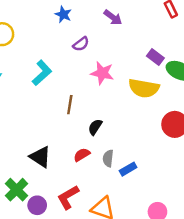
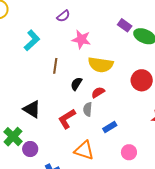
yellow semicircle: (144, 88) -> (101, 65), moved
red semicircle: (82, 155) -> (98, 92), moved
blue rectangle: (128, 169) -> (110, 127), moved
red L-shape: (68, 197) -> (67, 119), moved

